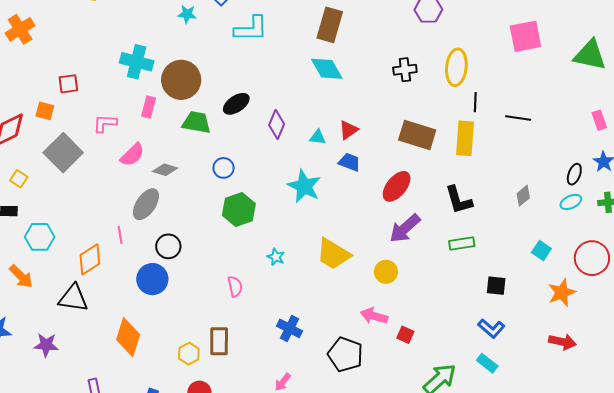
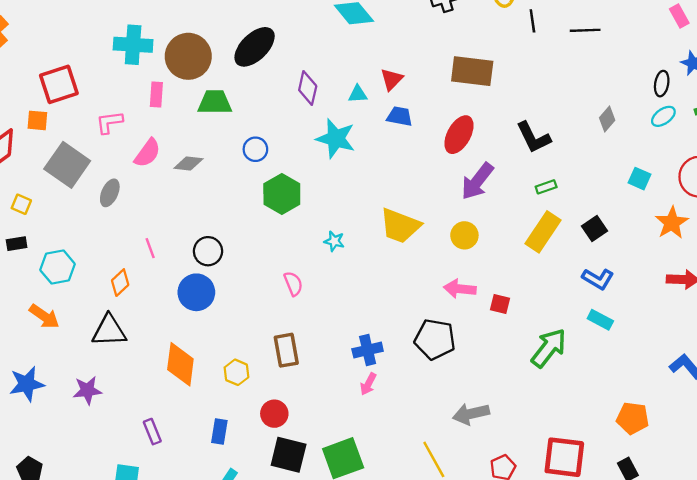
red square: (68, 84) -> (59, 84), size x1.6
black ellipse: (236, 104) -> (255, 47), moved, size x1.4
yellow rectangle: (465, 138) -> (543, 232), moved, turned 40
cyan star: (304, 186) -> (336, 139), moved
gray ellipse: (146, 204) -> (110, 193), moved, size x0.7
green rectangle: (462, 243) -> (546, 187), size x0.7
orange diamond: (90, 259) -> (120, 283), size x0.7
black square: (496, 286) -> (595, 228), turned -30
blue cross: (290, 328) -> (368, 350), moved, turned -30
yellow hexagon: (189, 354) -> (236, 372), moved

